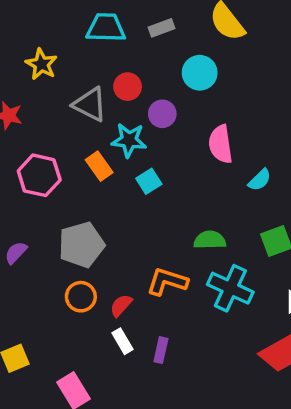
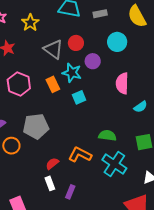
orange circle: (81, 297) -> (11, 146), moved

